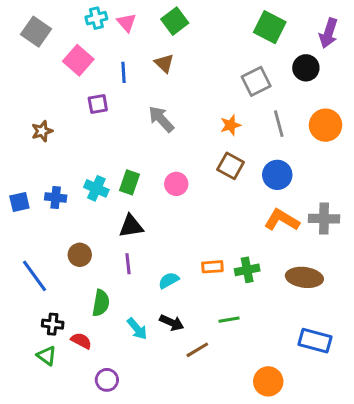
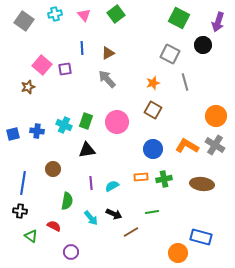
cyan cross: (96, 18) -> (55, 14), moved
pink square: (78, 60) -> (42, 65), moved
brown triangle: (164, 63) -> (108, 53), moved, turned 48
gray square: (256, 81) -> (170, 54), turned -36
orange circle: (326, 125) -> (216, 116), moved
blue circle: (277, 175) -> (153, 149), moved
pink circle: (176, 184) -> (117, 122), size x1.5
gray cross: (324, 219) -> (215, 145), turned 30
purple line: (128, 264) -> (91, 183), moved
blue line: (35, 276) -> (23, 183), turned 45
black cross: (53, 324) -> (20, 211), moved
blue rectangle: (315, 341) -> (201, 237), moved

